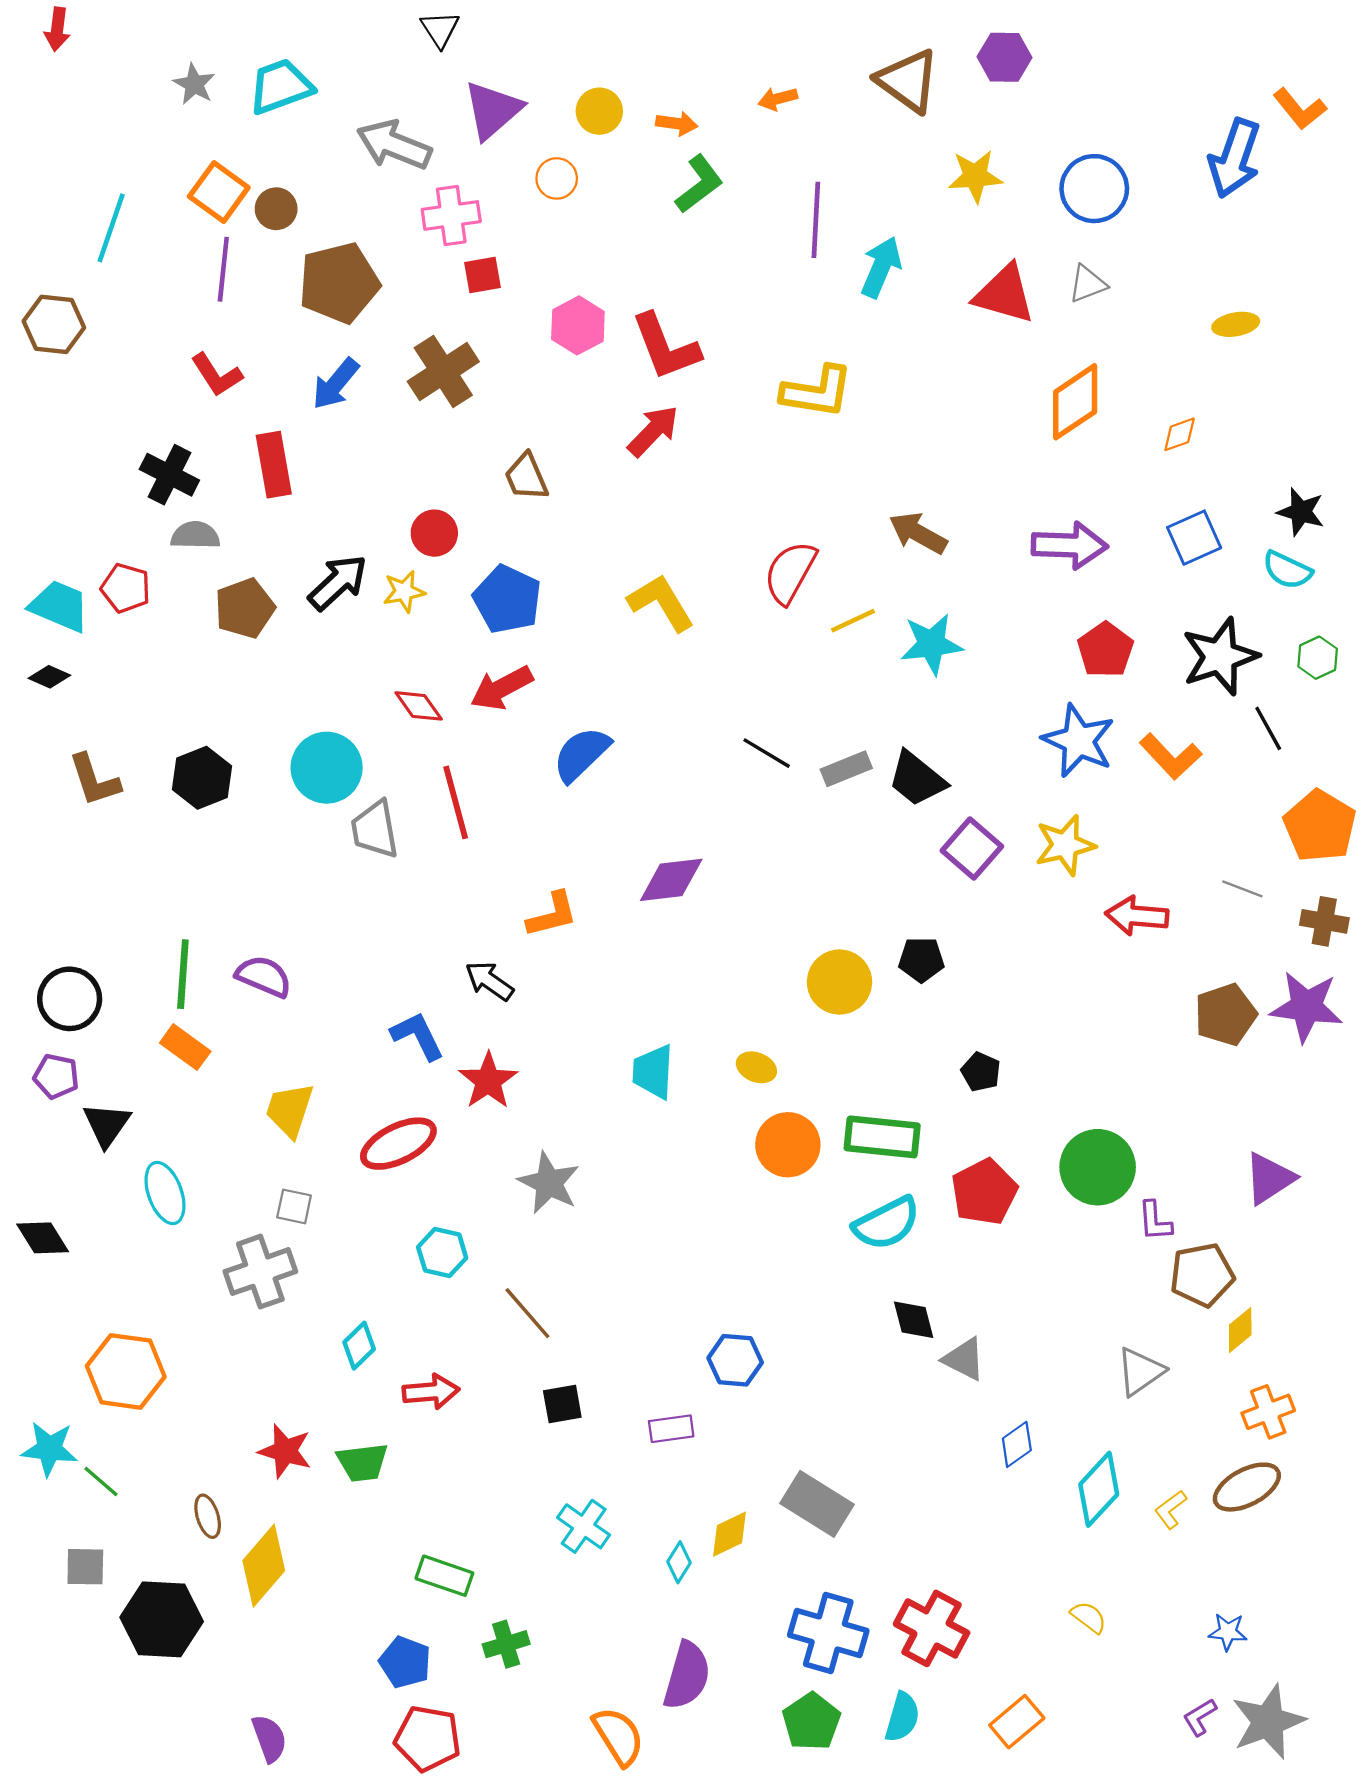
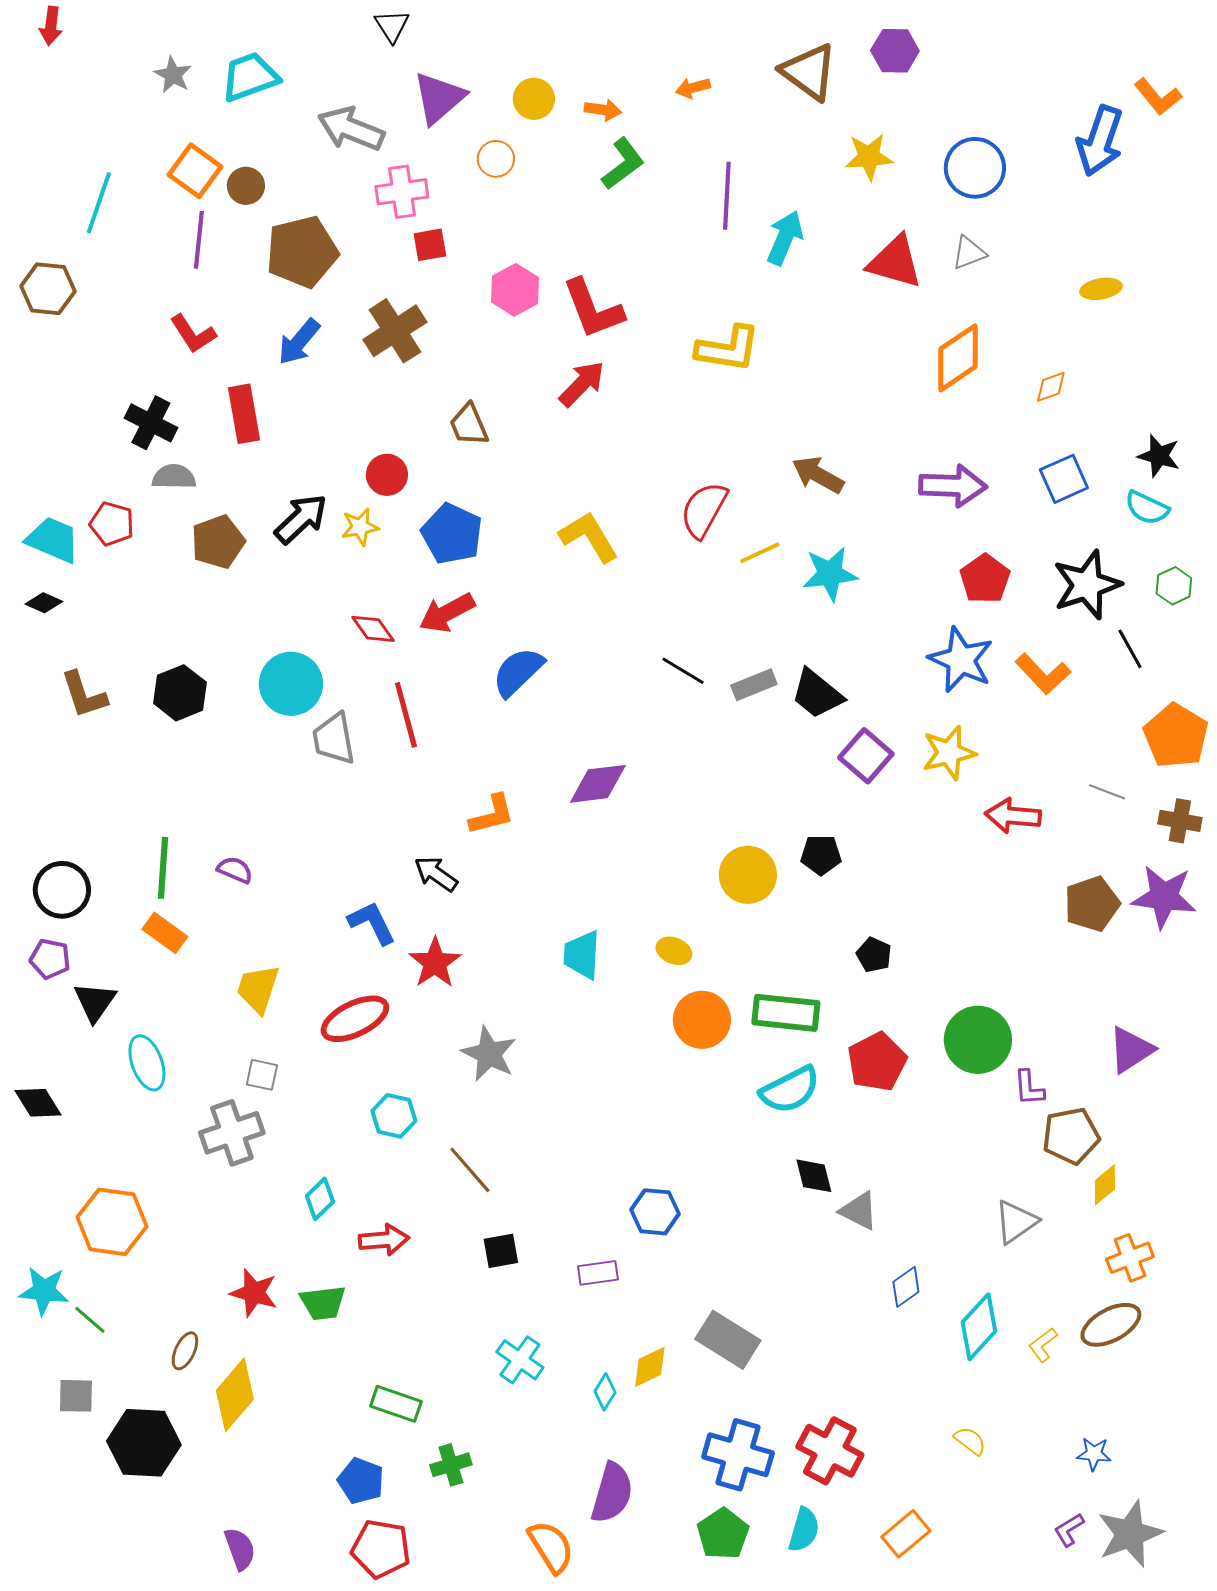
purple semicircle: (264, 976) -> (235, 870), size x0.7
brown ellipse: (208, 1516) -> (185, 1351), turned 42

